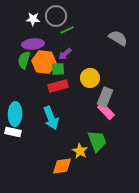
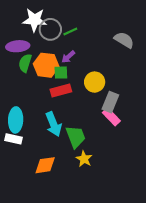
gray circle: (56, 16) -> (50, 29), moved
white star: (33, 19) -> (35, 20), size x1.6
purple ellipse: (33, 44) -> (18, 46), moved
green trapezoid: (97, 141) -> (76, 137), moved
orange diamond: (62, 166) -> (45, 165), moved

